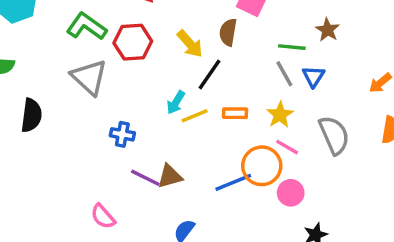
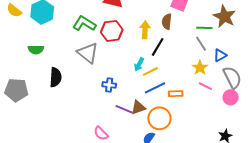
brown star: (327, 30) -> (224, 17), size x1.6
yellow arrow: (190, 44) -> (145, 30), turned -132
blue triangle: (313, 76) -> (220, 55), moved, turned 32
orange rectangle: (235, 113) -> (176, 94), moved
orange circle: (262, 166) -> (159, 118), moved
blue line: (233, 182) -> (155, 88), moved
pink circle: (291, 193) -> (231, 97), moved

